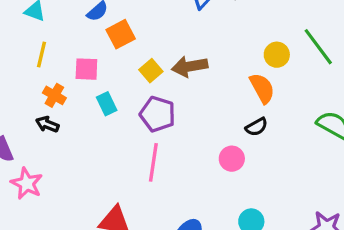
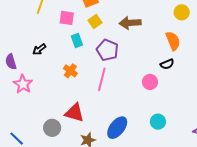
yellow circle: (277, 55) -> (182, 12), moved
yellow square: (151, 71) -> (95, 22), moved
orange cross: (54, 95) -> (70, 71), moved
black arrow: (47, 124) -> (39, 49), turned -64

